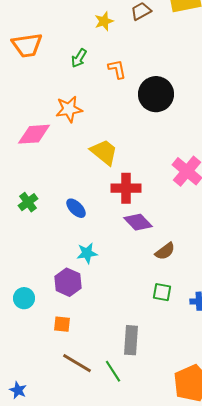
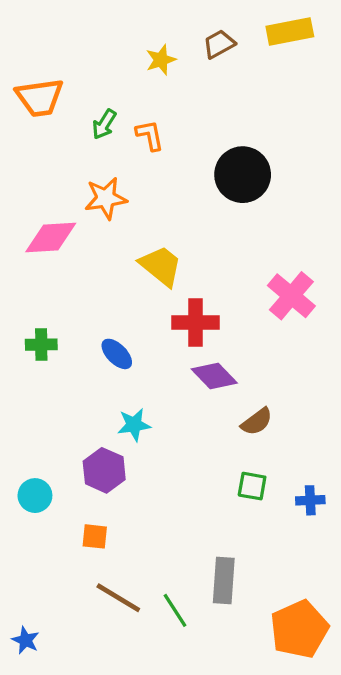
green arrow: (79, 58) -> (104, 124), moved
orange L-shape: (117, 69) -> (150, 135), moved
green cross: (28, 202) -> (41, 345), turned 36
gray rectangle: (131, 340) -> (224, 580), moved

